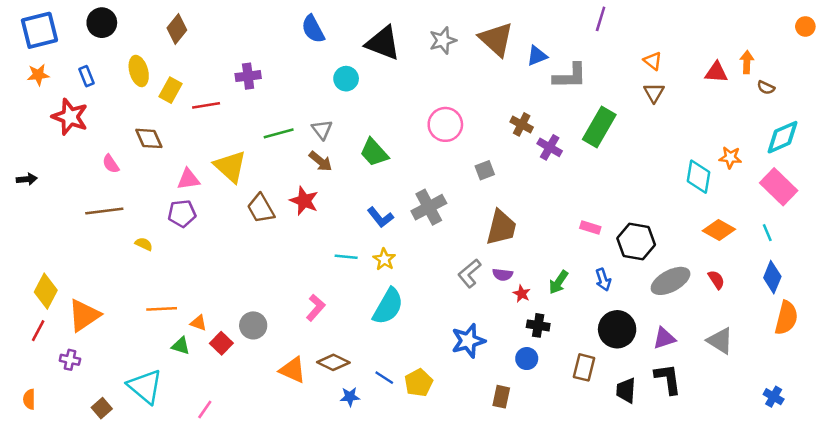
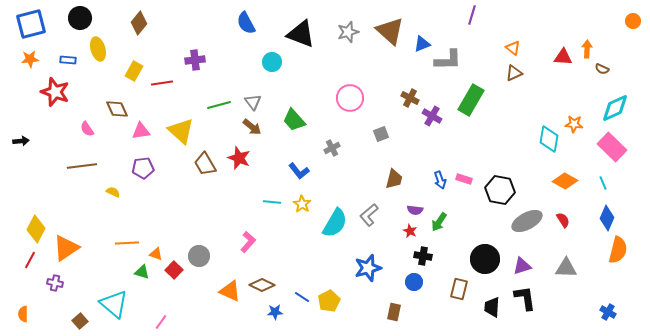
yellow ellipse: (139, 71) -> (98, 49), moved
blue rectangle: (87, 76) -> (68, 60), turned -63
brown triangle: (654, 93) -> (514, 73), turned 36
pink triangle: (188, 179) -> (141, 131), moved
gray cross: (429, 207) -> (332, 148), moved, size x0.6
brown trapezoid: (501, 227) -> (394, 179), size x0.7
purple semicircle: (503, 275) -> (415, 210), moved
blue arrow: (603, 280) -> (440, 180), moved
cyan semicircle: (388, 306) -> (335, 223), moved
gray triangle: (720, 341) -> (566, 268), turned -30

